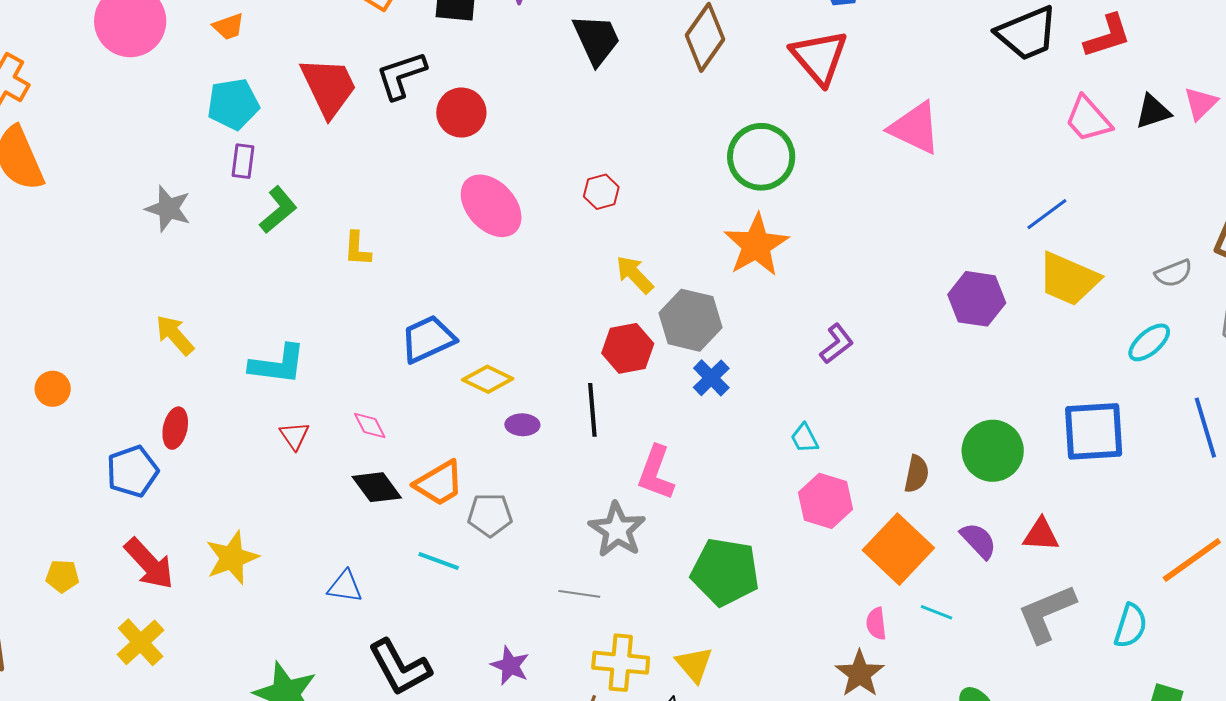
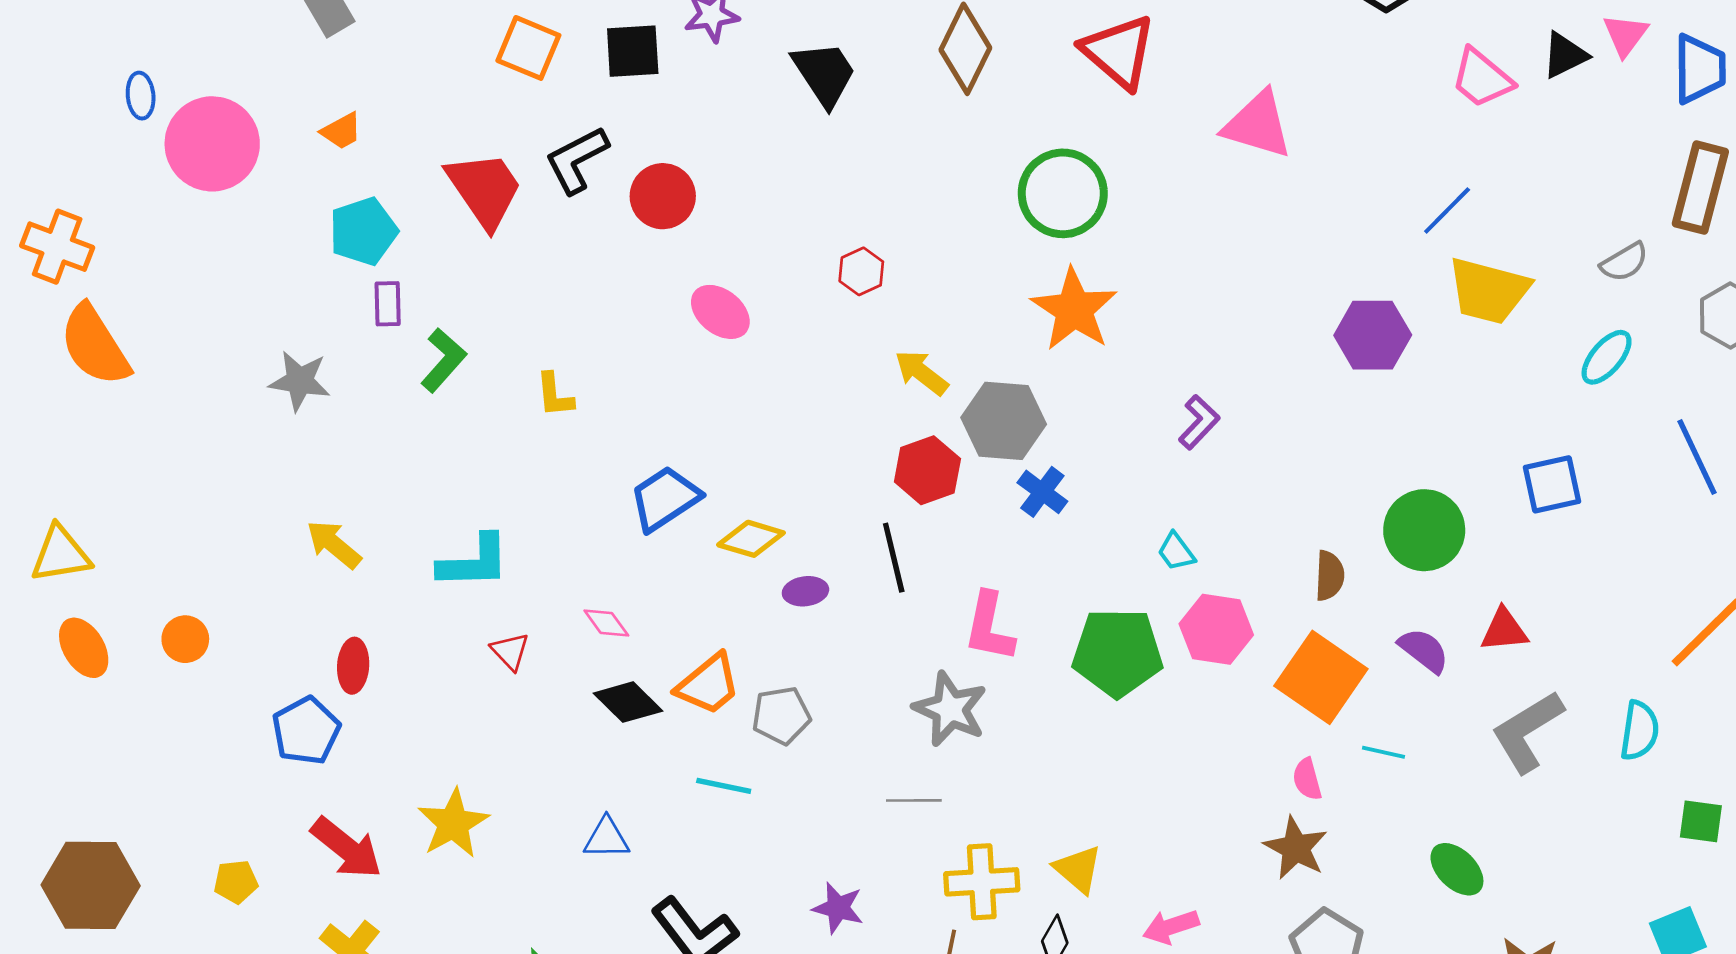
pink ellipse: (491, 206) -> (720, 312), size x0.7
blue square: (1094, 431) -> (1552, 484), size x0.7
green pentagon: (725, 572) -> (1117, 652), moved

